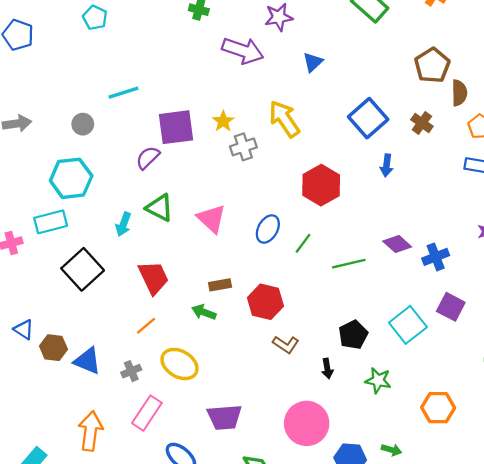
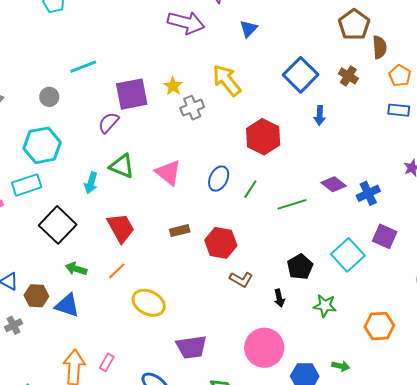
green arrow: (204, 312) -> (76, 269), moved
gray cross: (131, 371) -> (13, 325), moved
pink rectangle: (147, 413) -> (107, 362), moved, size x0.6

